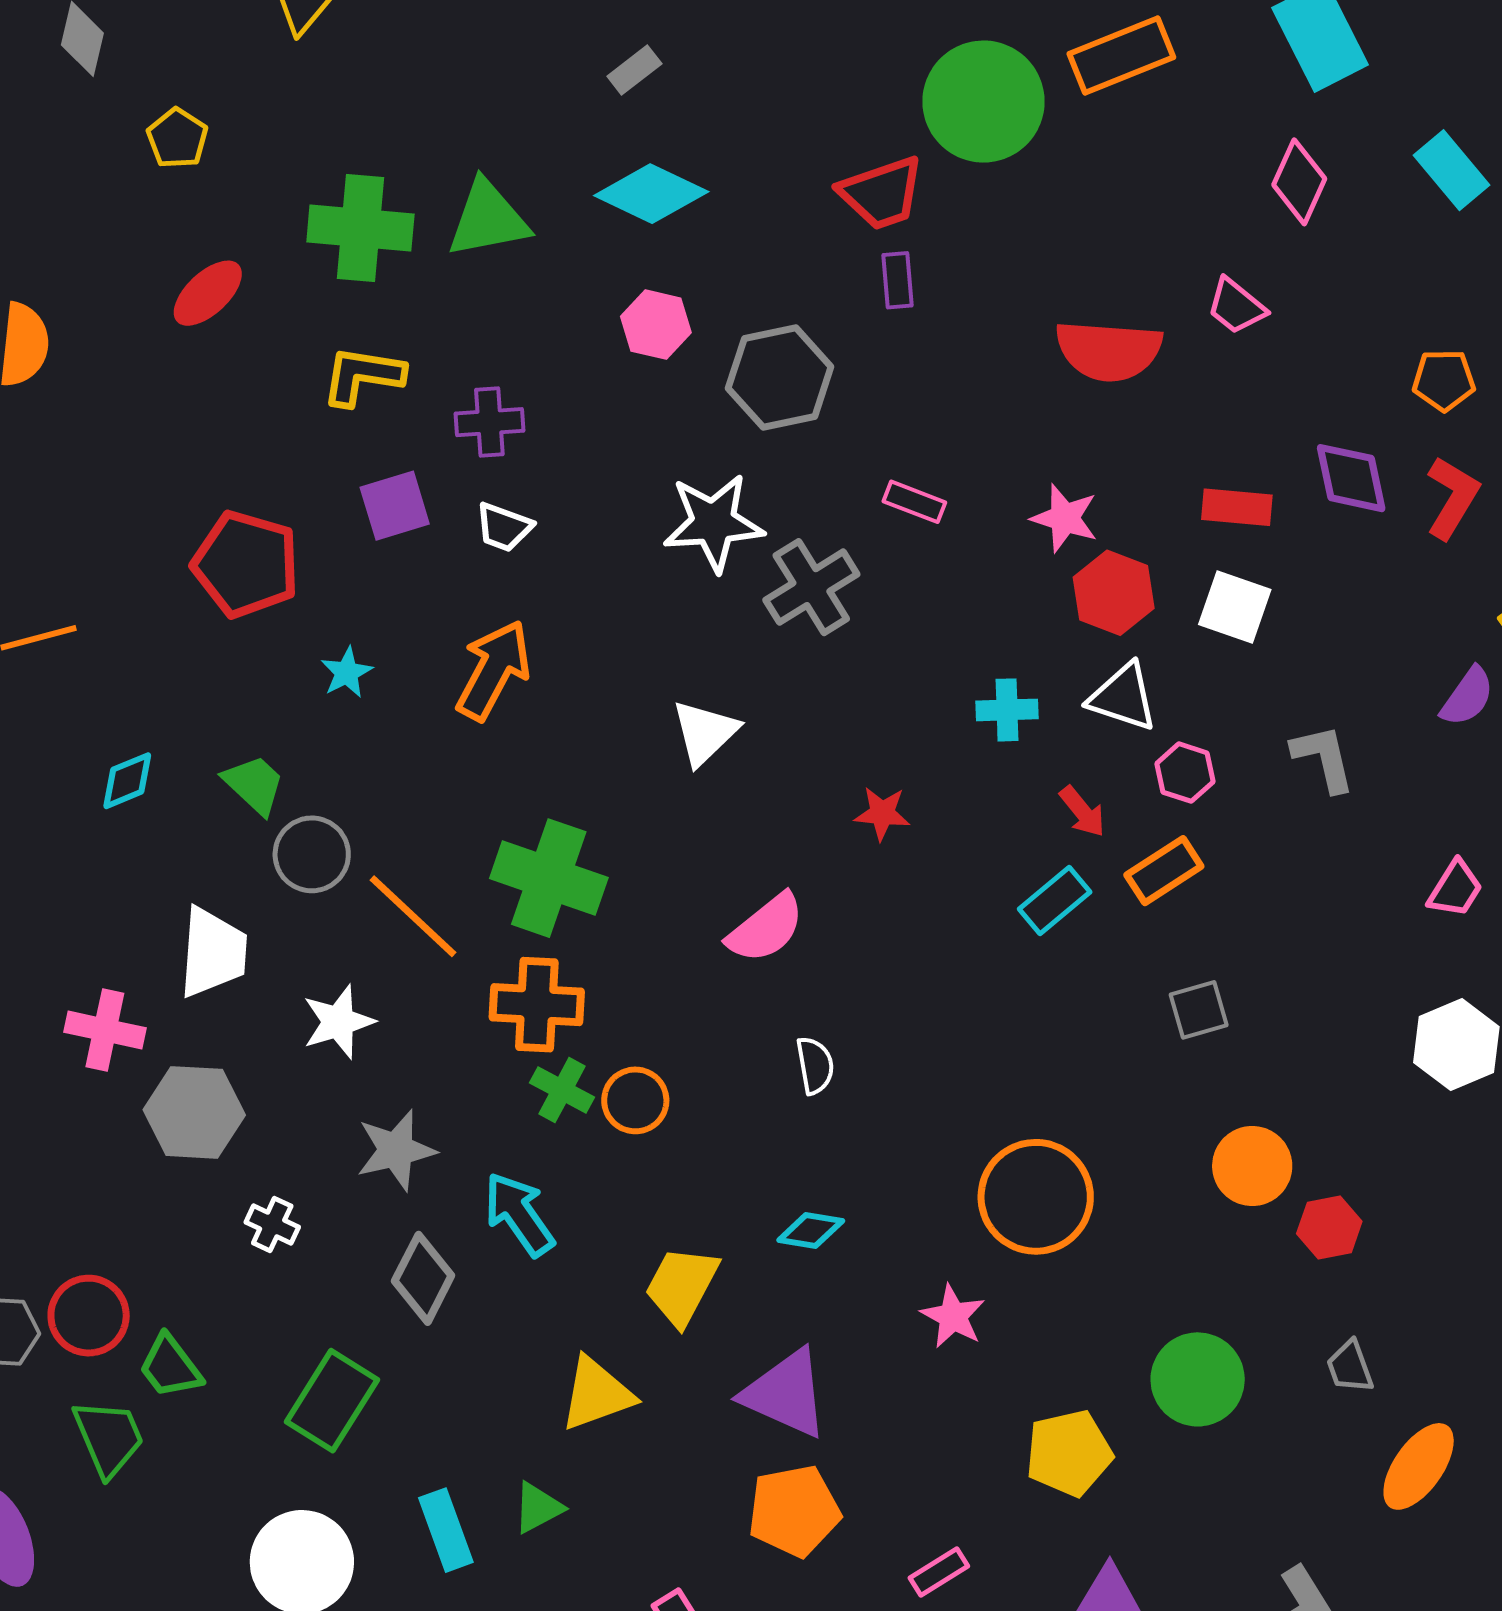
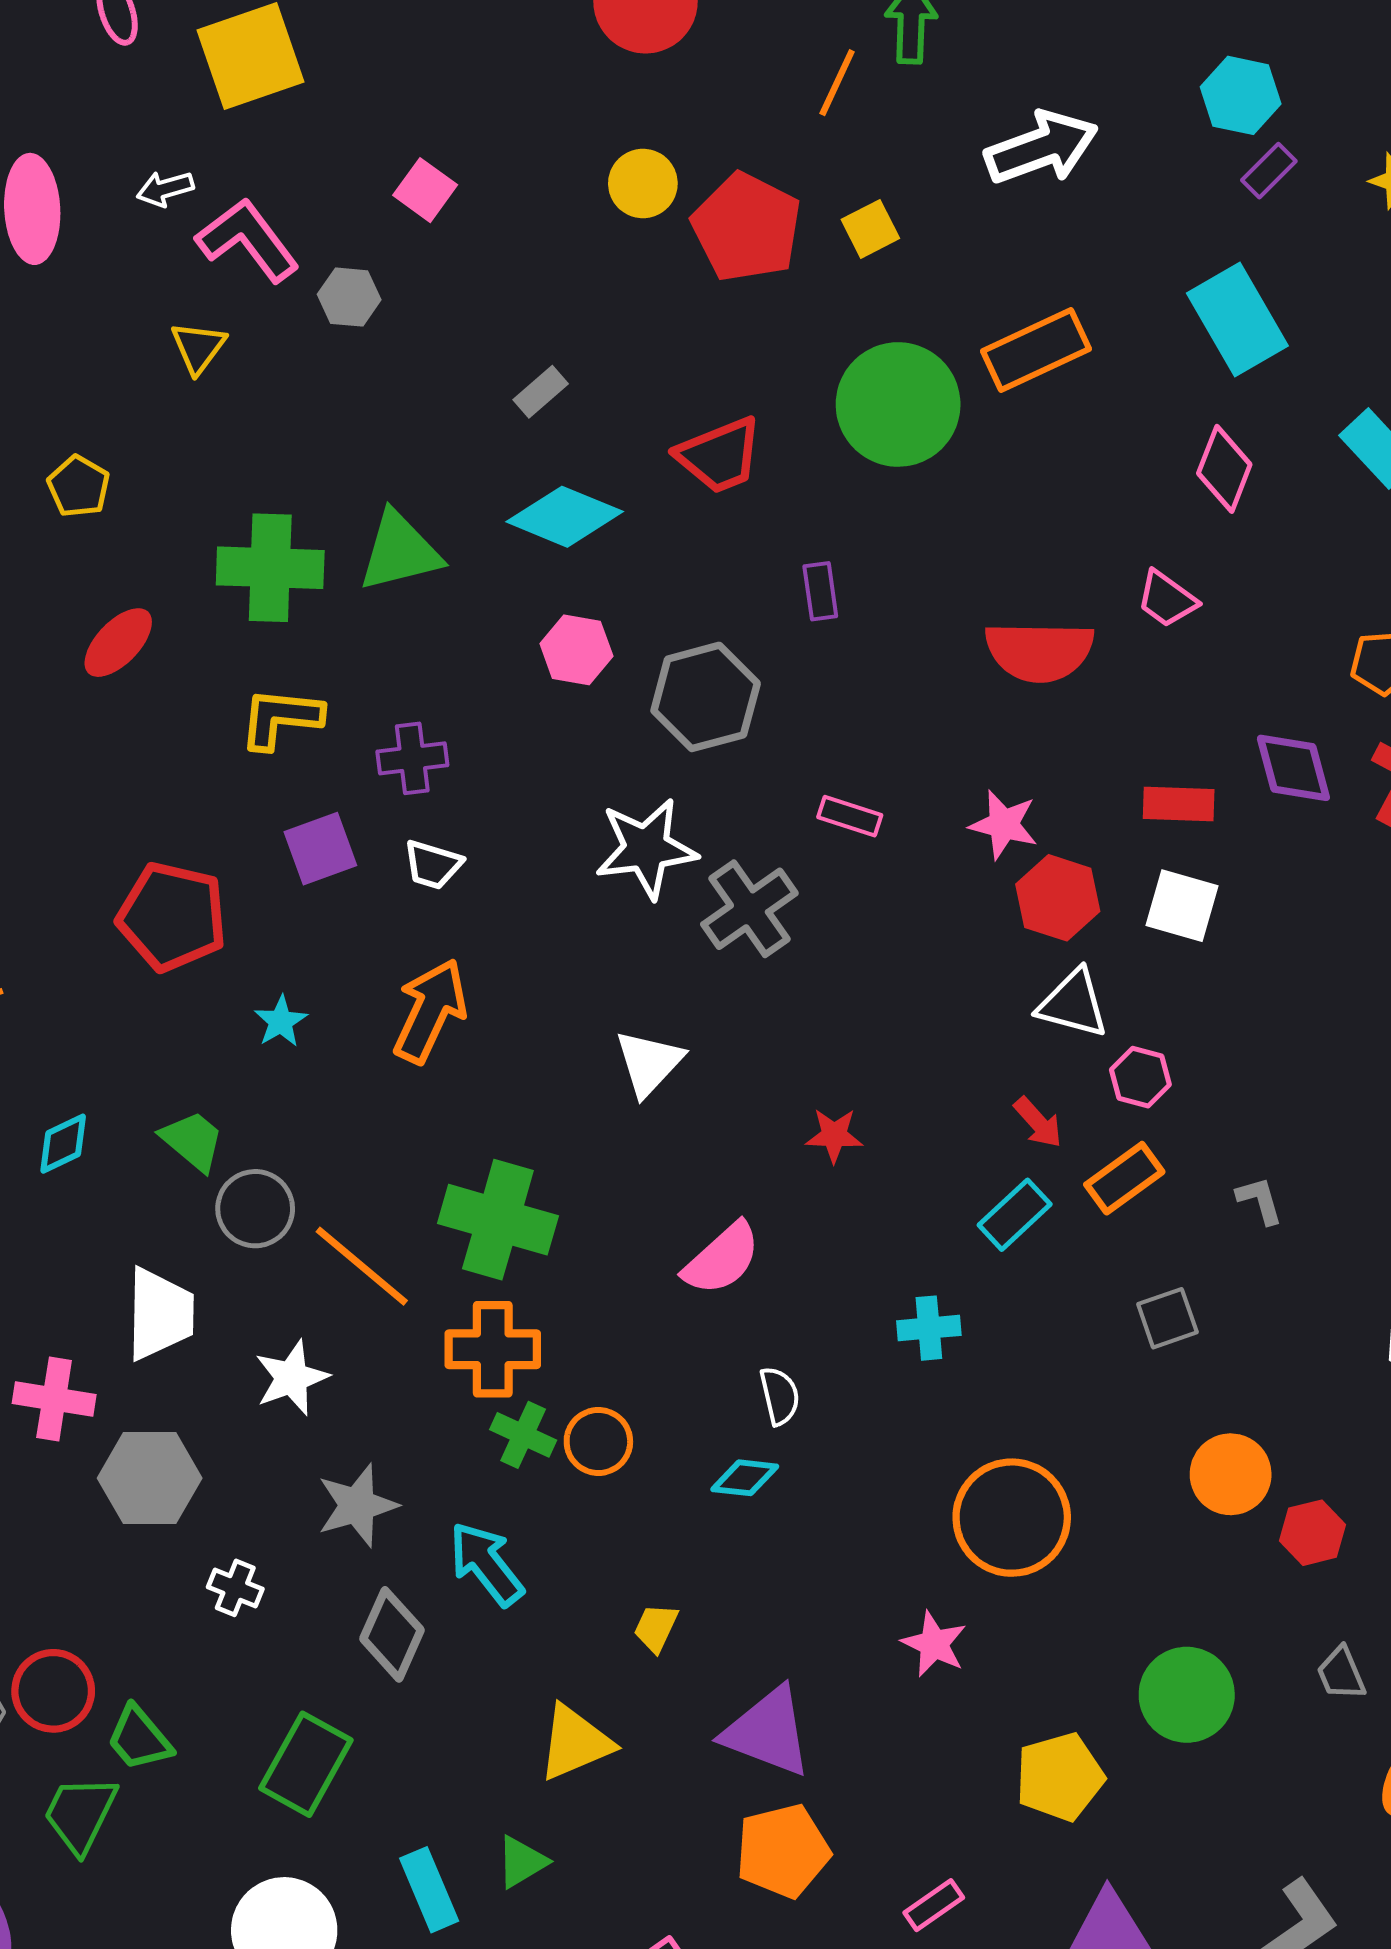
red trapezoid: (882, 193) -> (719, 455), moved
cyan cross: (1007, 710) -> (929, 1328), moved
gray L-shape: (1323, 758) -> (1260, 1200), moved, size x0.7
cyan diamond: (811, 1230) -> (745, 1478), moved
yellow trapezoid: (682, 1286) -> (656, 1628), size x0.6
green trapezoid: (109, 1438) -> (80, 1814), turned -128

